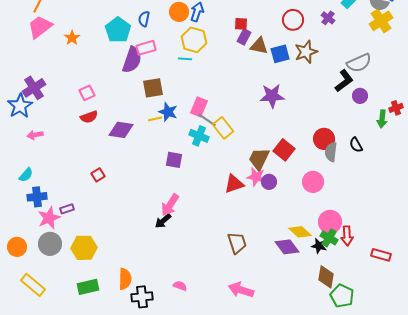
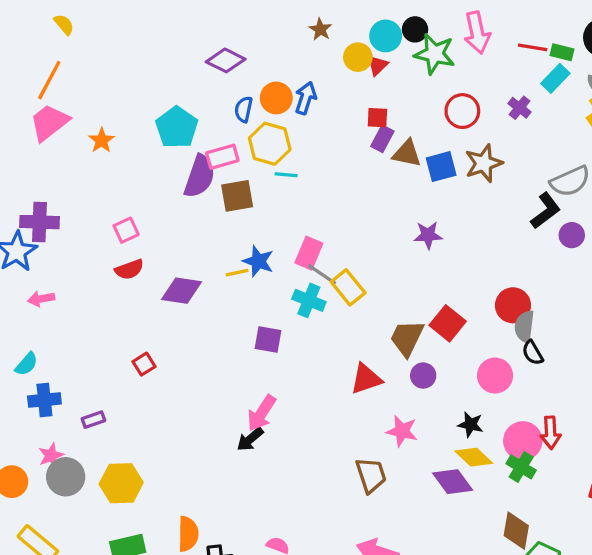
blue semicircle: (144, 19) -> (244, 109), moved
yellow hexagon: (194, 40) -> (270, 144), moved
purple cross: (34, 88) -> (40, 222), turned 35
brown square: (153, 88) -> (237, 196), moved
purple star: (272, 96) -> (428, 235), size x0.7
black semicircle: (356, 145) -> (533, 353), moved
pink star: (256, 177) -> (402, 431), moved
pink star: (49, 218) -> (51, 456), moved, size x0.7
red arrow: (347, 236) -> (551, 433), moved
black star: (319, 246) -> (471, 425), moved

